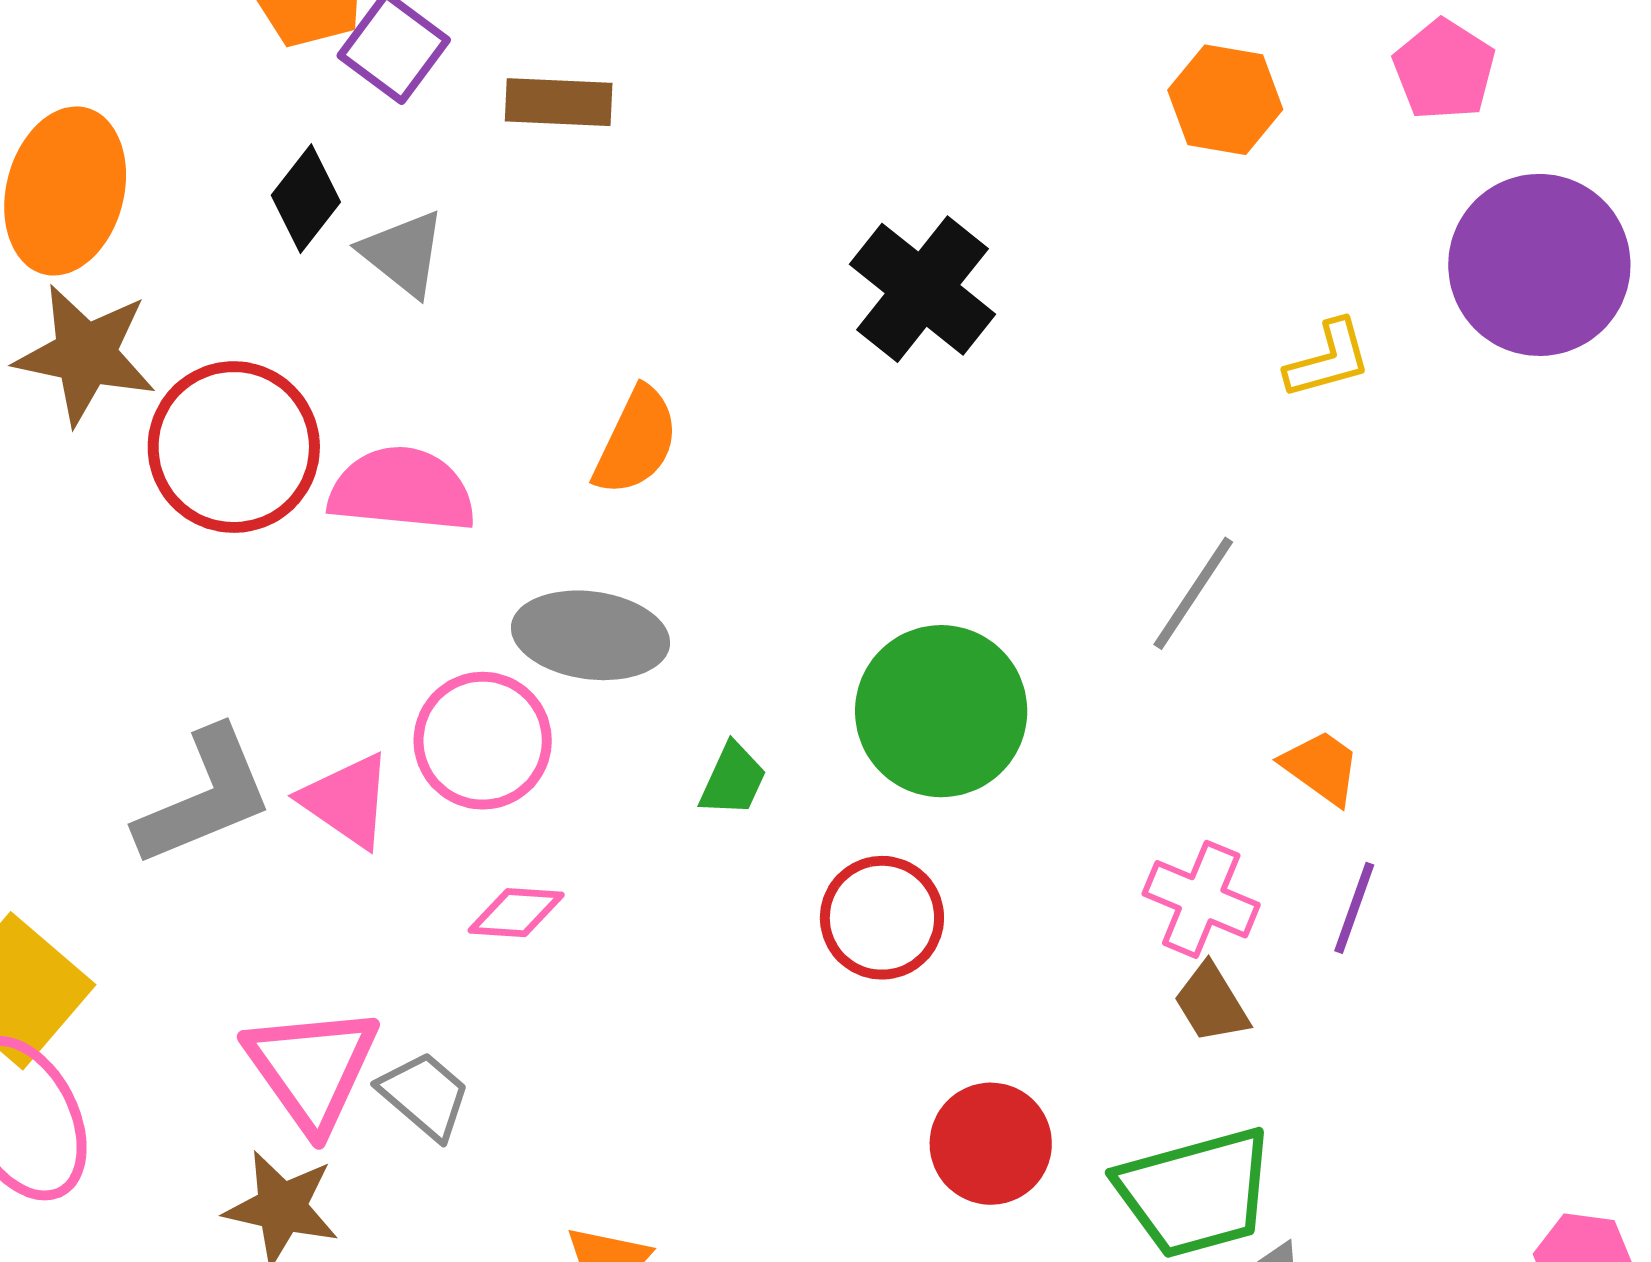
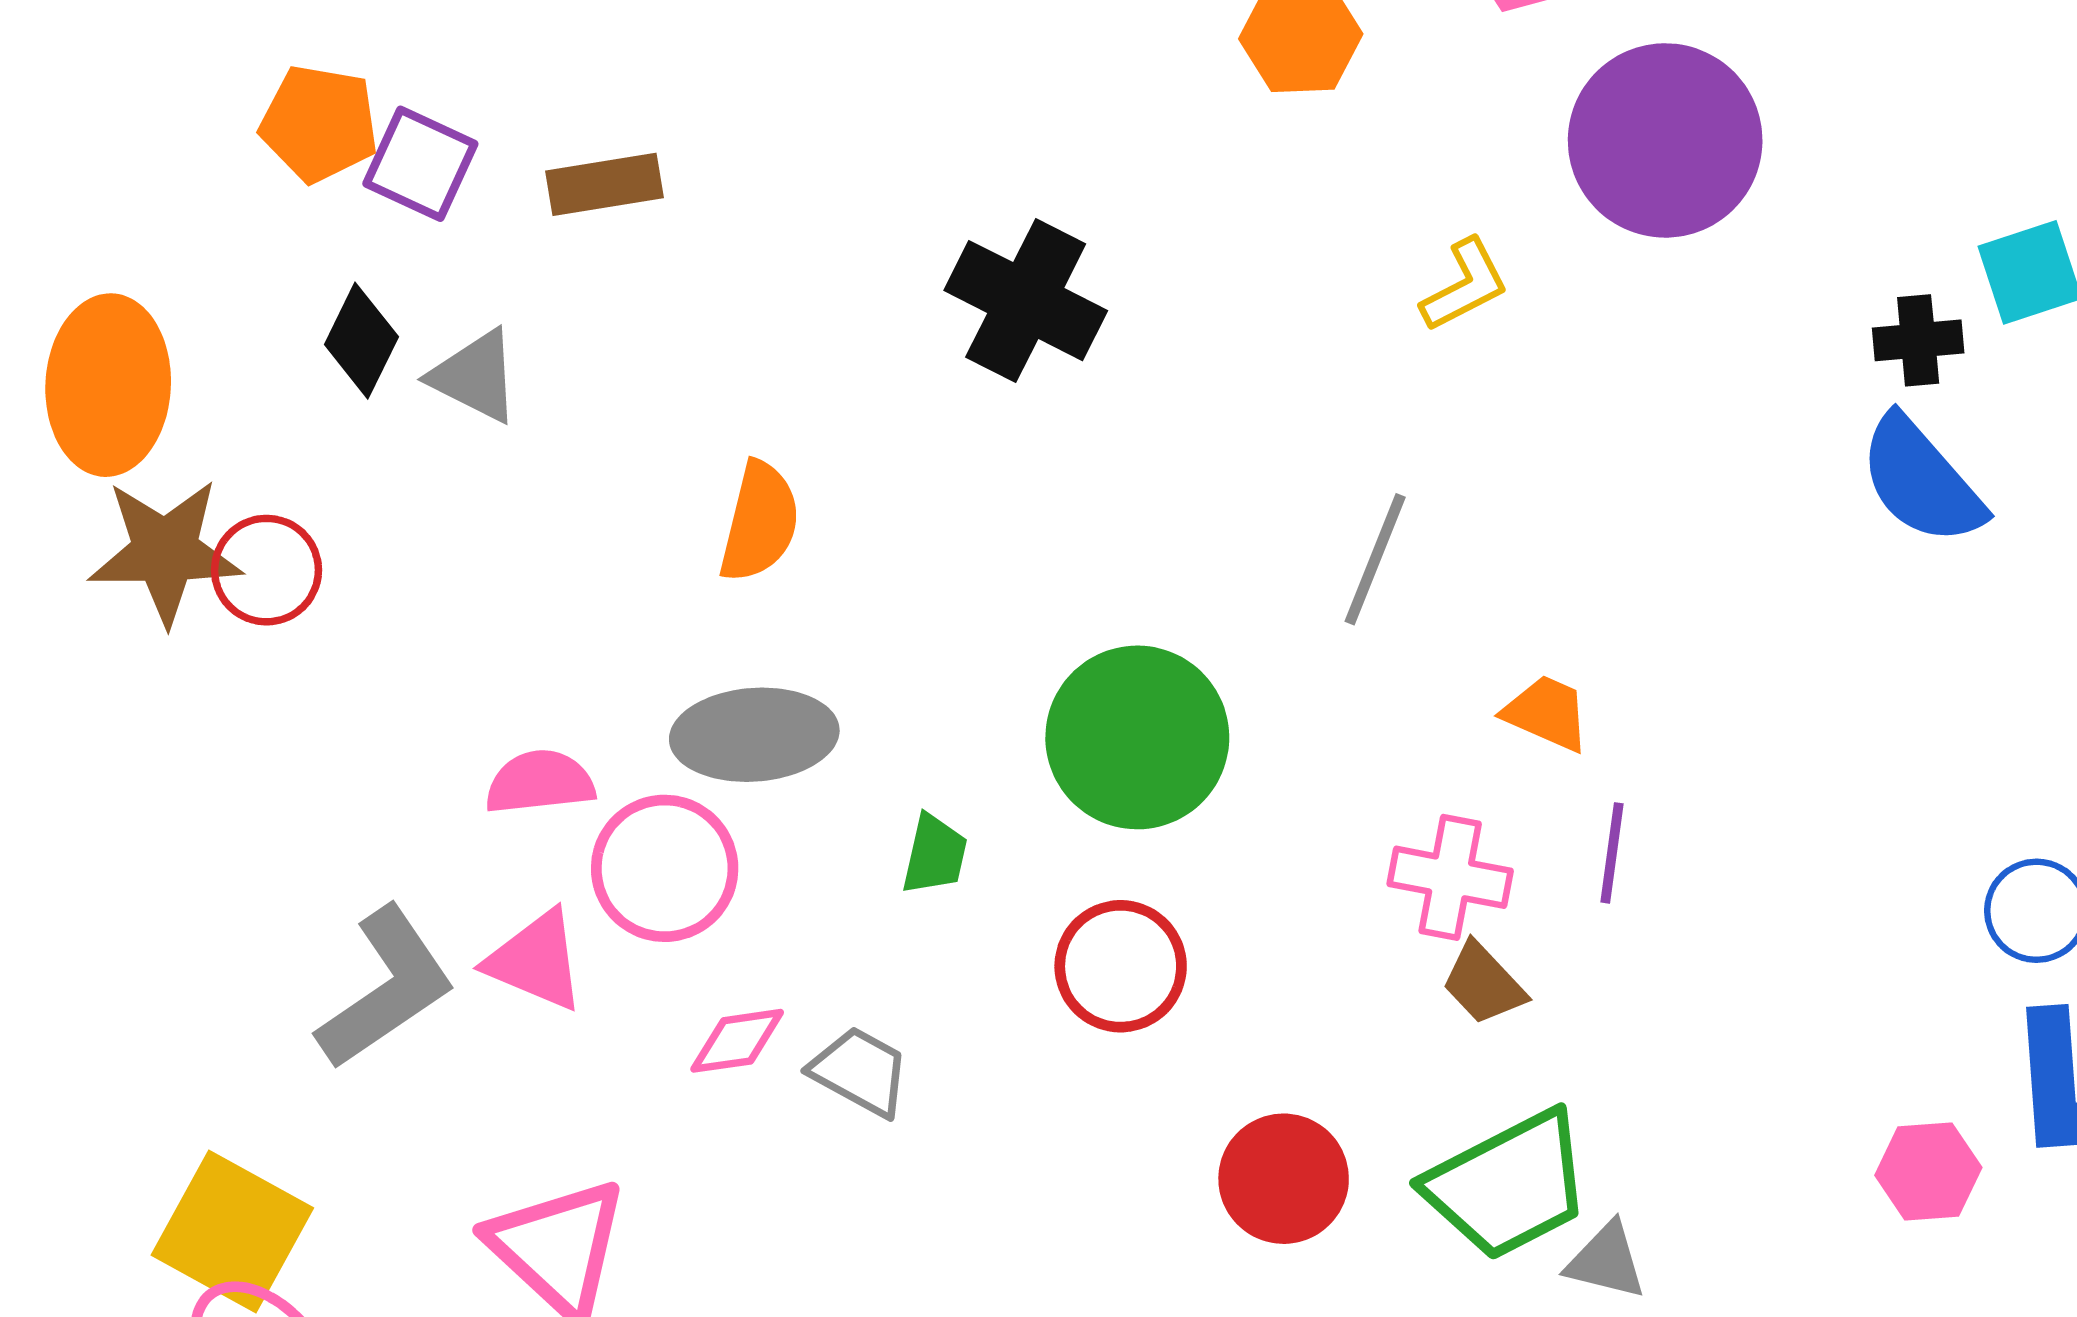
red circle: (234, 447) -> (267, 570), moved, size x0.6
pink semicircle: (402, 490) -> (540, 782), moved, size x0.7
gray trapezoid: (425, 1095) -> (860, 1071), moved

